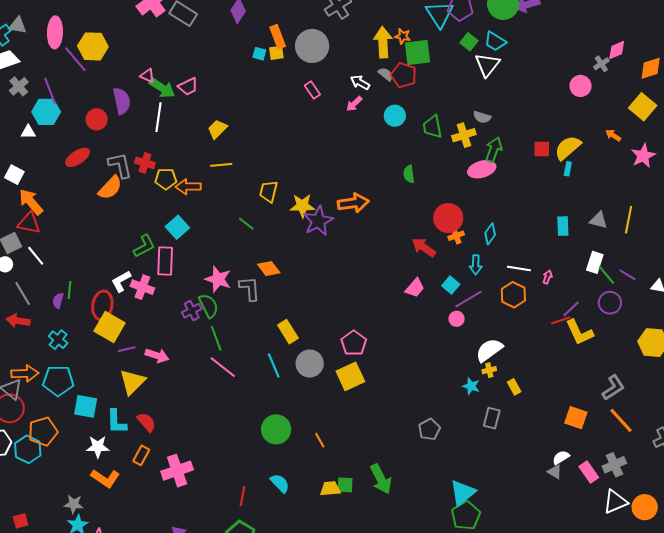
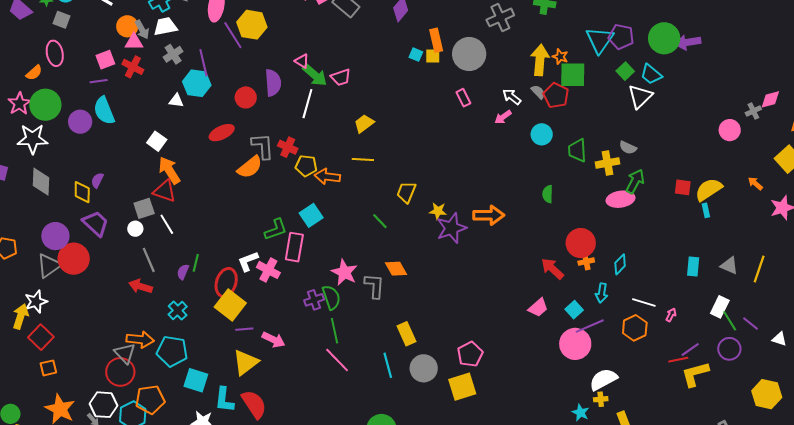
cyan rectangle: (568, 169) -> (706, 210), turned -32
yellow star: (302, 206) -> (438, 211), size x0.7
pink circle: (457, 319) -> (575, 344), size x2.0
yellow L-shape: (579, 332) -> (695, 374), turned 92
red semicircle: (147, 422) -> (254, 404), size x1.4

